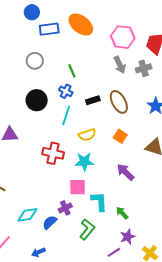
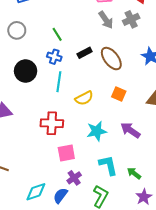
black rectangle: (93, 100) -> (85, 53), moved
cyan star: (84, 162) -> (97, 131), moved
pink square: (78, 187) -> (66, 153), moved

